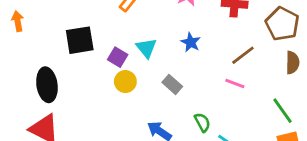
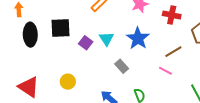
blue star: (191, 42) -> (138, 38), size x1.6
yellow circle: (125, 82) -> (68, 82), moved
black ellipse: (47, 85) -> (30, 35), moved

